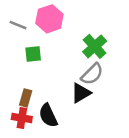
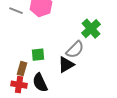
green cross: (95, 46) -> (91, 29), moved
green square: (33, 54) -> (38, 55), moved

